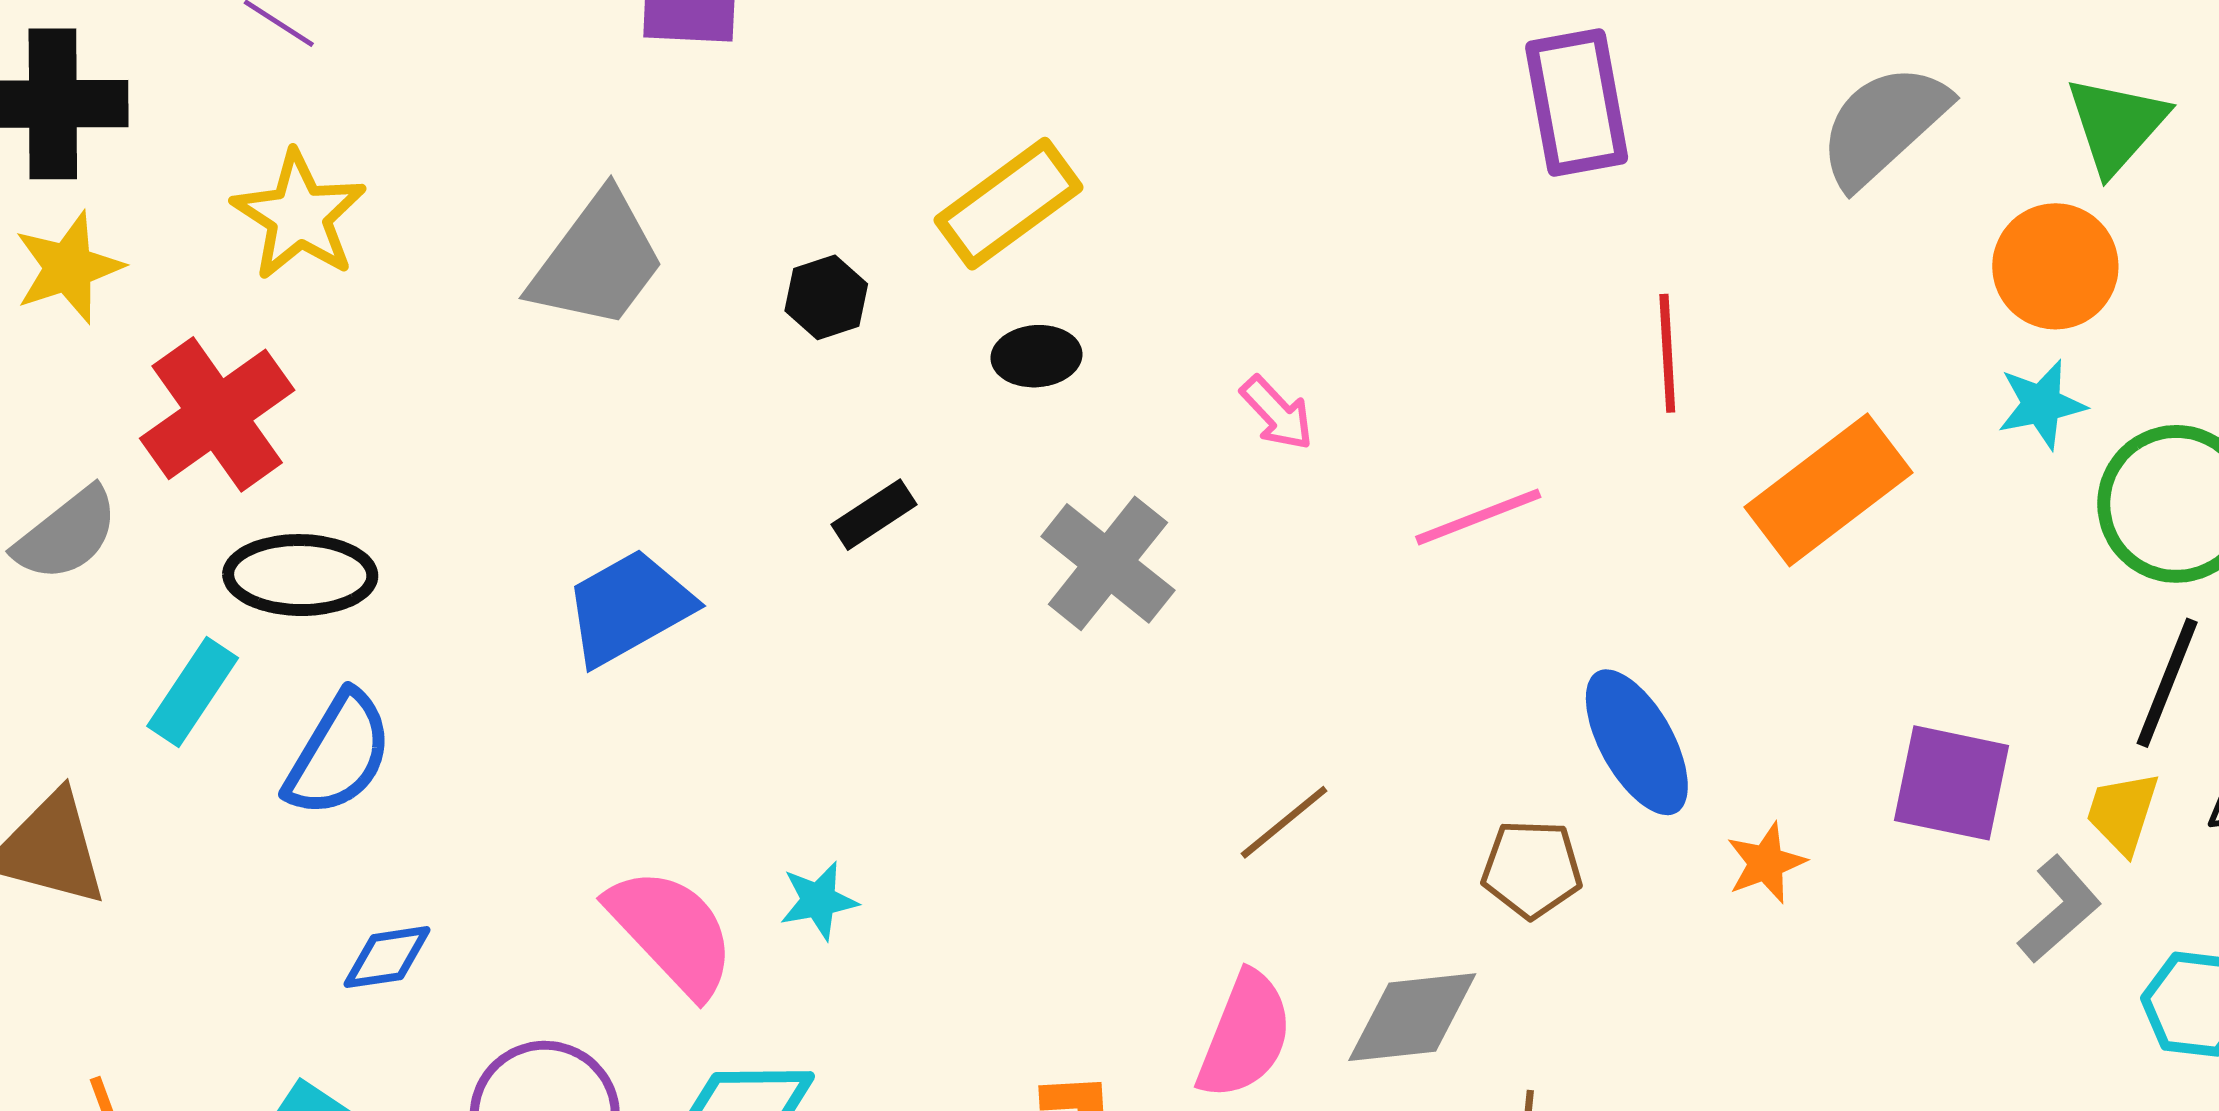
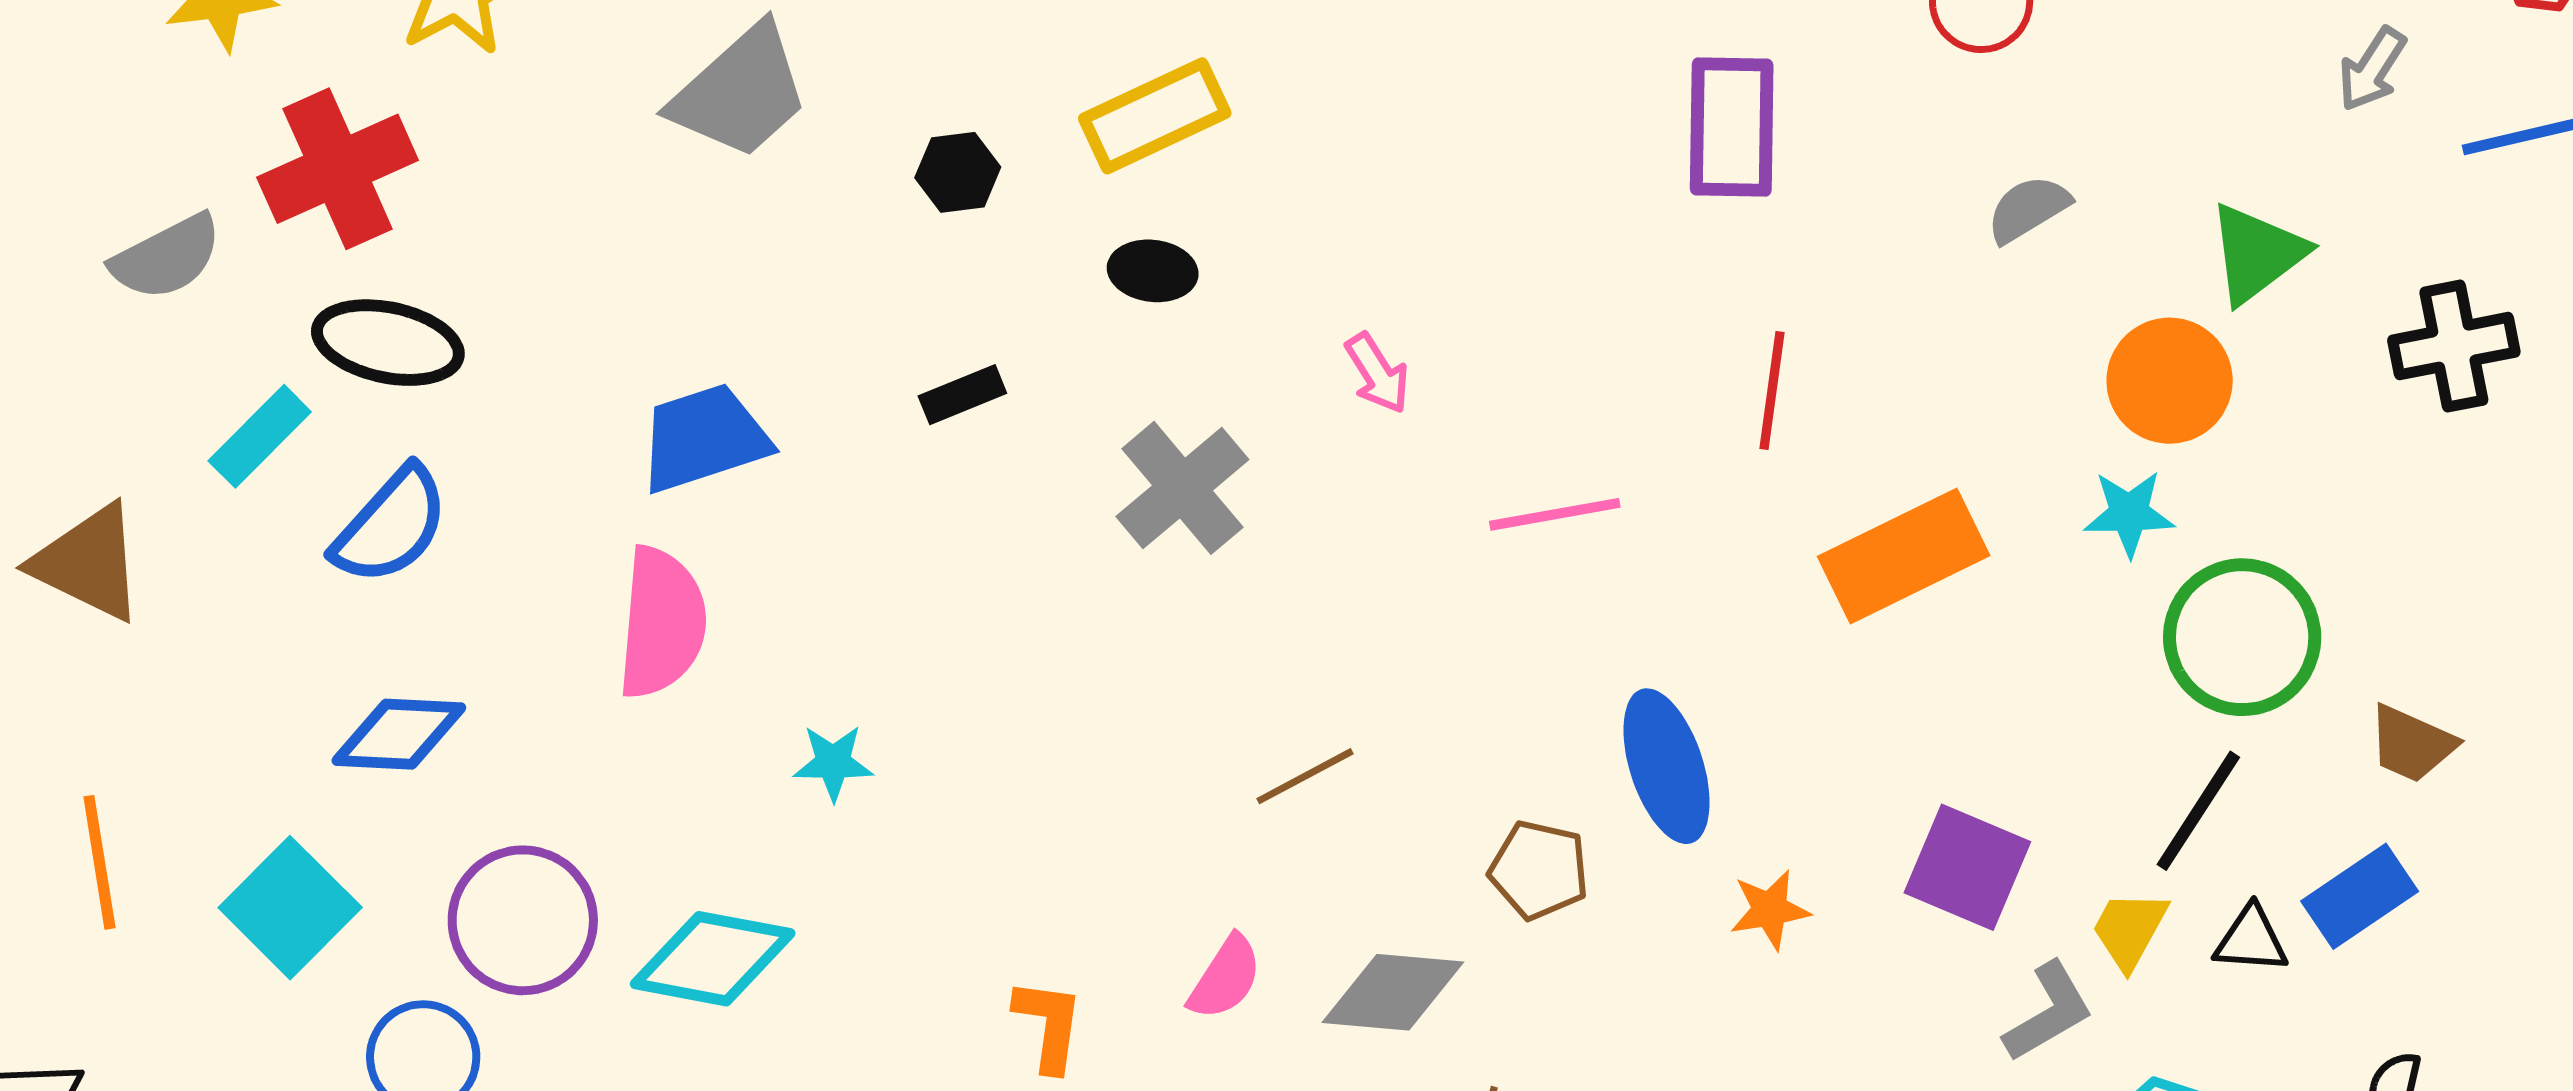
gray semicircle: (1883, 125) -> (2028, 209), size x0.6
pink semicircle: (672, 932) -> (662, 623), moved, turned 37
blue diamond: (387, 957) -> (399, 734), size x1.4
pink semicircle: (1245, 1035) -> (1225, 978), size x0.7

